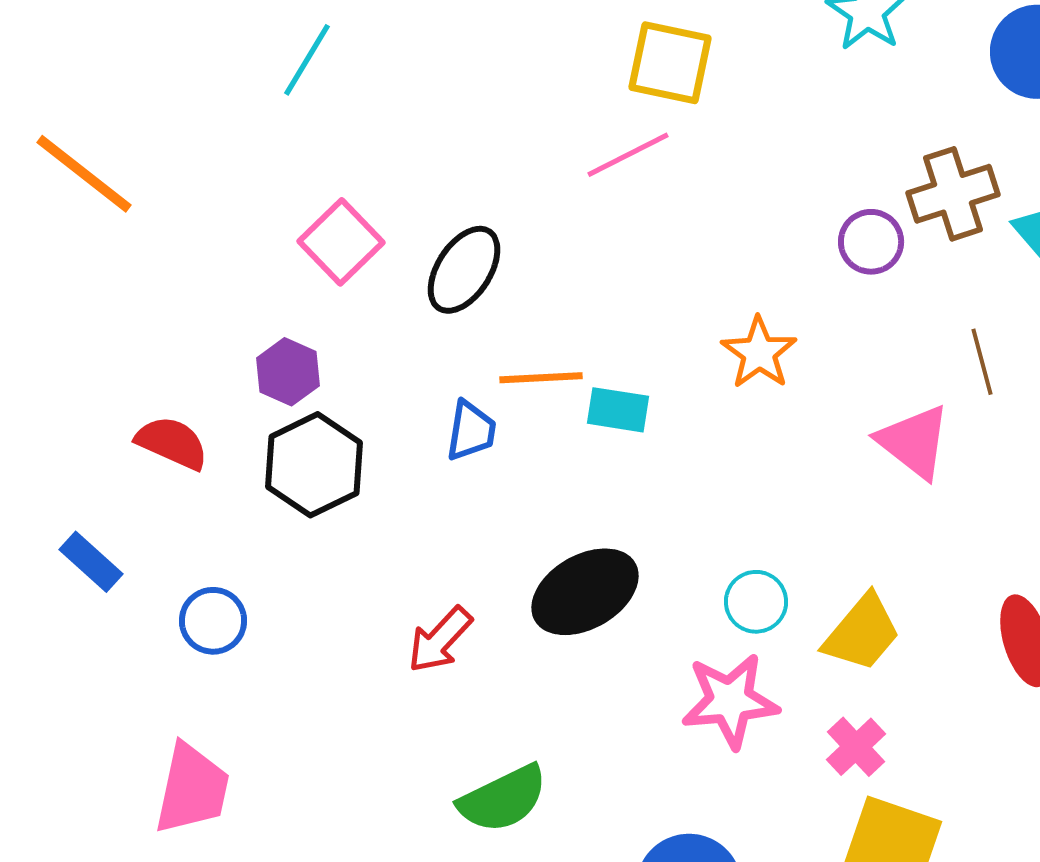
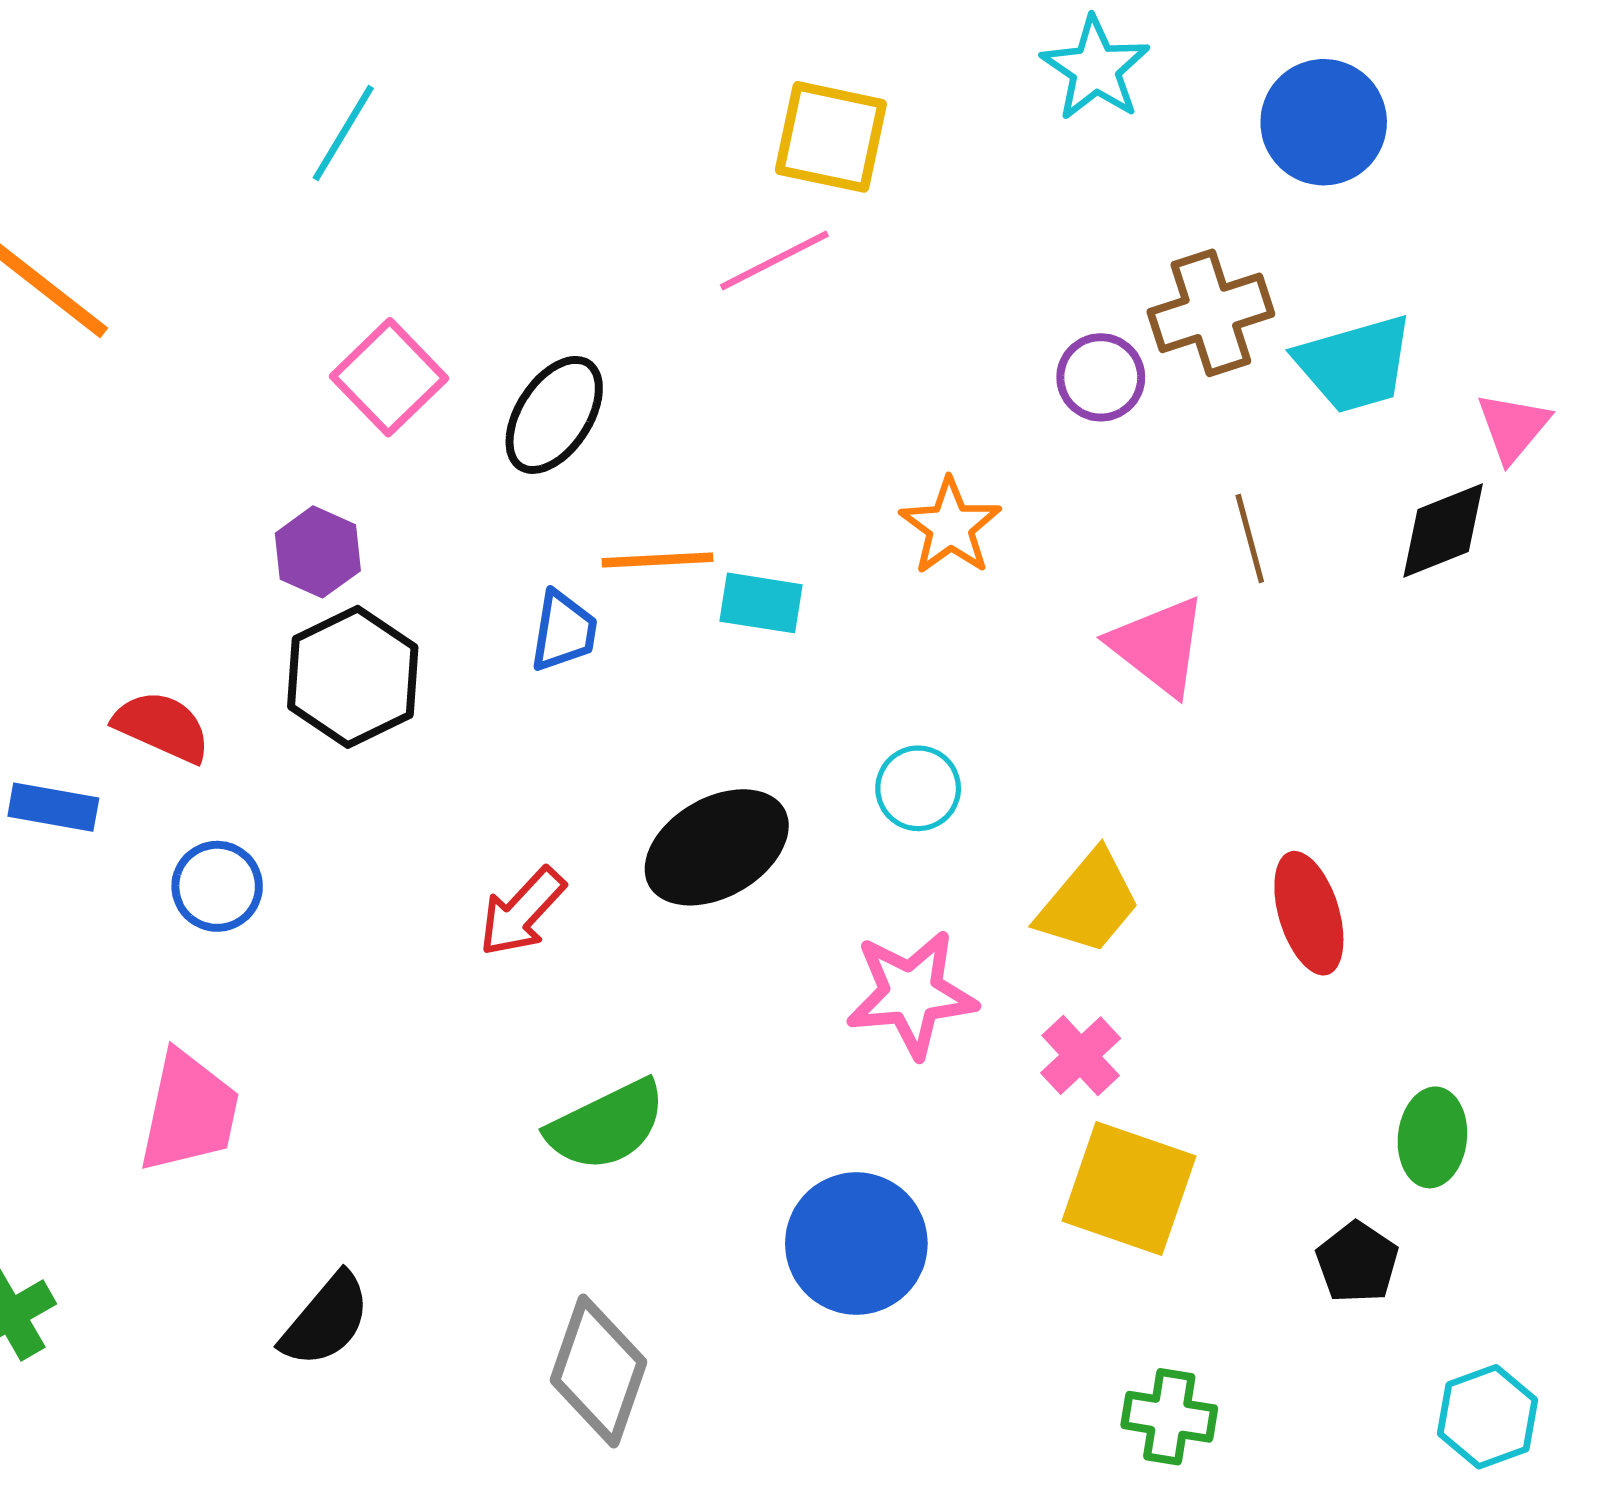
red semicircle: (172, 443) -> (162, 727), moved
blue rectangle: (91, 562) -> (53, 807), turned -32
cyan circle: (756, 602) -> (918, 788), moved

